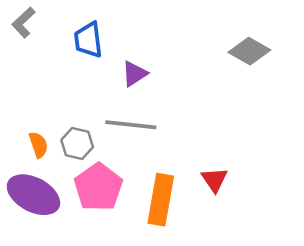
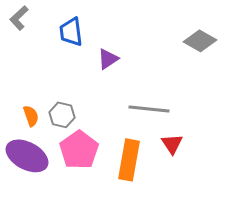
gray line: (131, 125) -> (149, 109), moved

